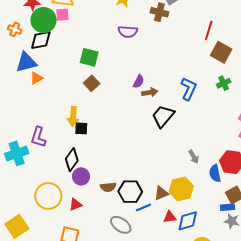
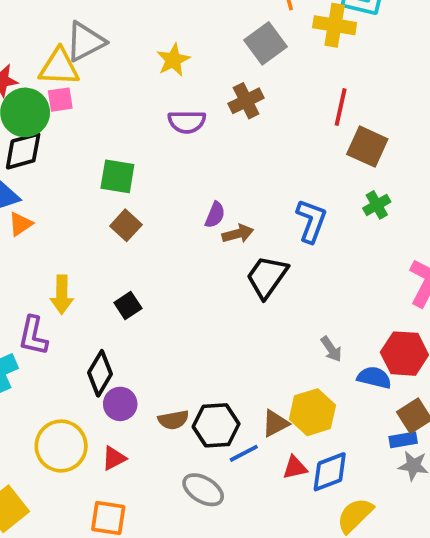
brown cross: (159, 12) -> (246, 101), moved, turned -36
yellow arrow: (73, 117) -> (62, 295), moved
black square: (81, 128) -> (128, 306), moved, turned -32
blue semicircle: (215, 173) -> (374, 378), turned 120

